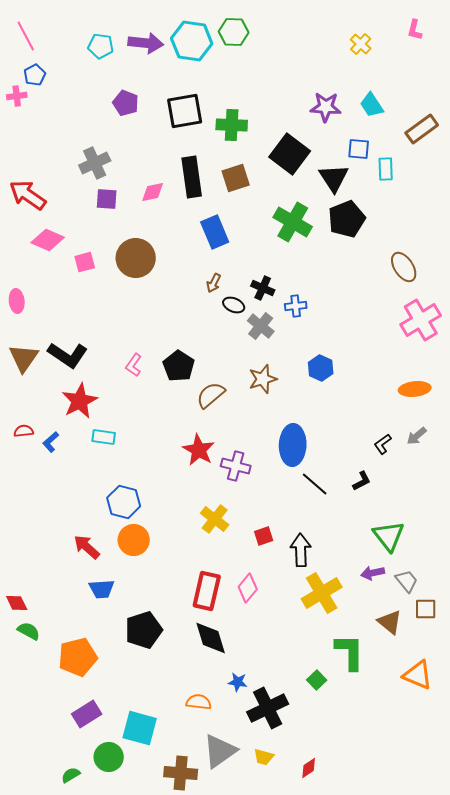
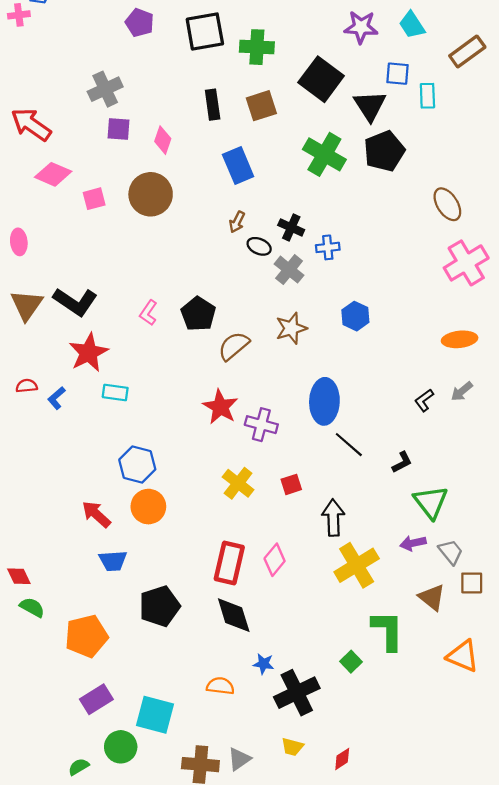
black rectangle: (192, 177) -> (213, 105), size x0.7
pink diamond: (153, 192) -> (163, 140), moved, turned -60
black L-shape: (362, 481) -> (402, 462), moved
red square: (264, 536) -> (291, 484), moved
gray triangle: (220, 751) -> (239, 759), moved, size x0.6

